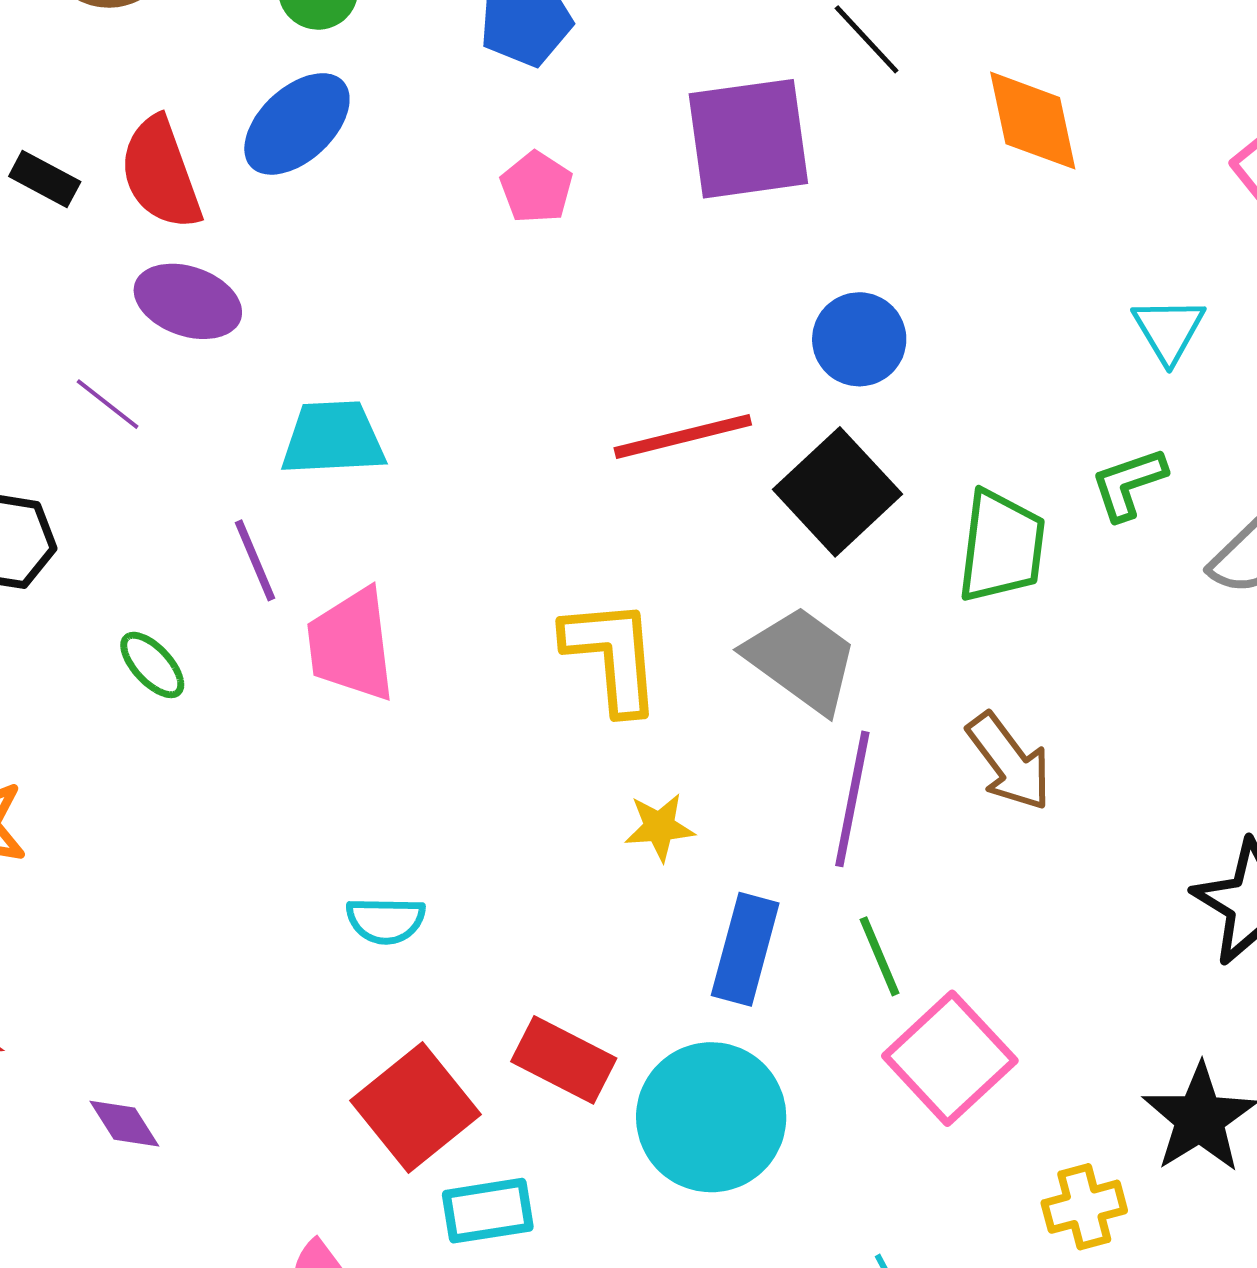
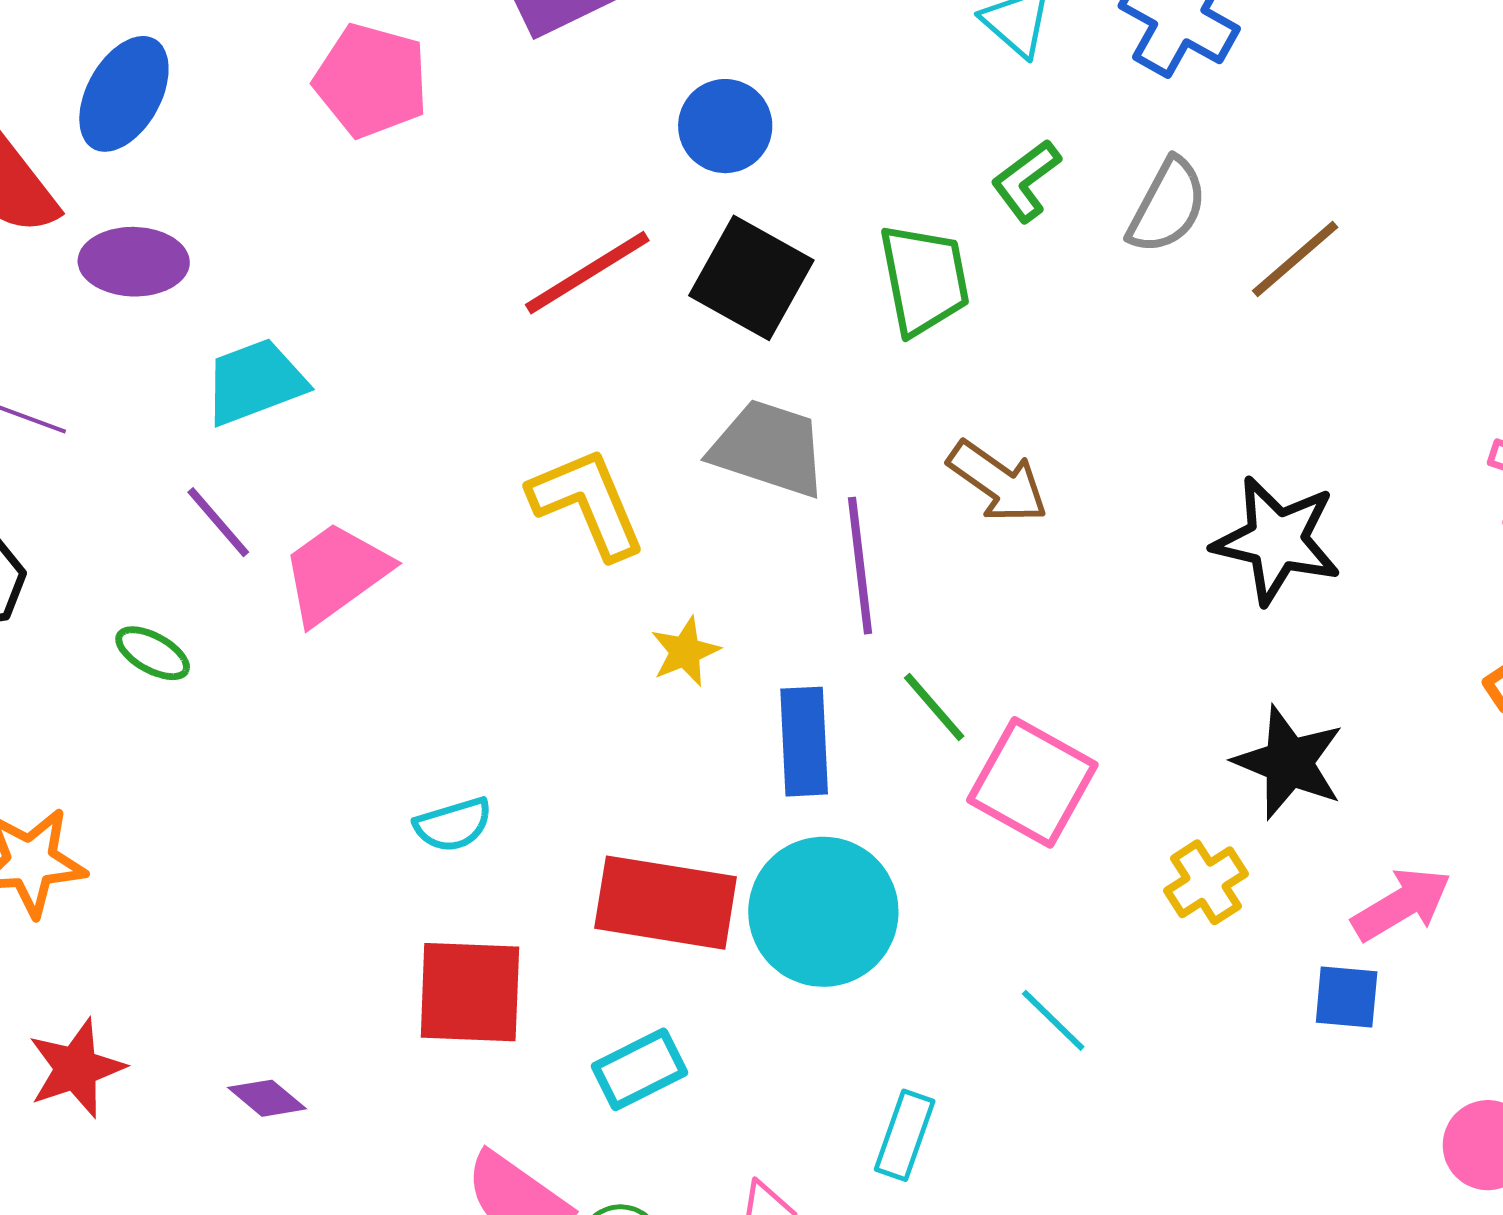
pink pentagon: (536, 187) -> (371, 81), size x1.6
purple ellipse: (188, 301) -> (134, 262), moved
pink trapezoid: (351, 645) -> (336, 573), turned 79
red rectangle: (564, 1060) -> (666, 903), size x1.4
red square: (416, 1107) -> (470, 992), moved, turned -31

